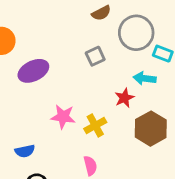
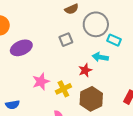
pink star: (63, 117) -> (41, 82), turned -30
brown hexagon: (151, 129) -> (91, 99), moved

